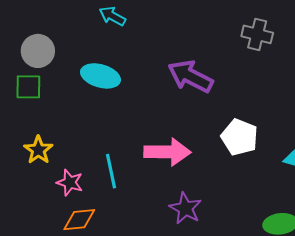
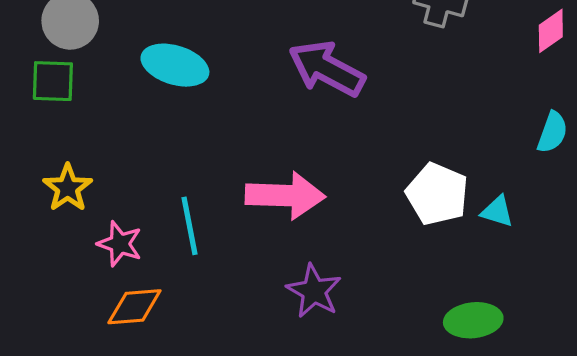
white pentagon: (240, 137) -> (437, 194), moved

